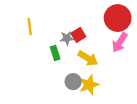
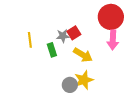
yellow line: (30, 26) -> (30, 40), moved
pink arrow: (120, 42) -> (113, 40), turned -30
gray circle: (73, 82) -> (70, 85), moved

